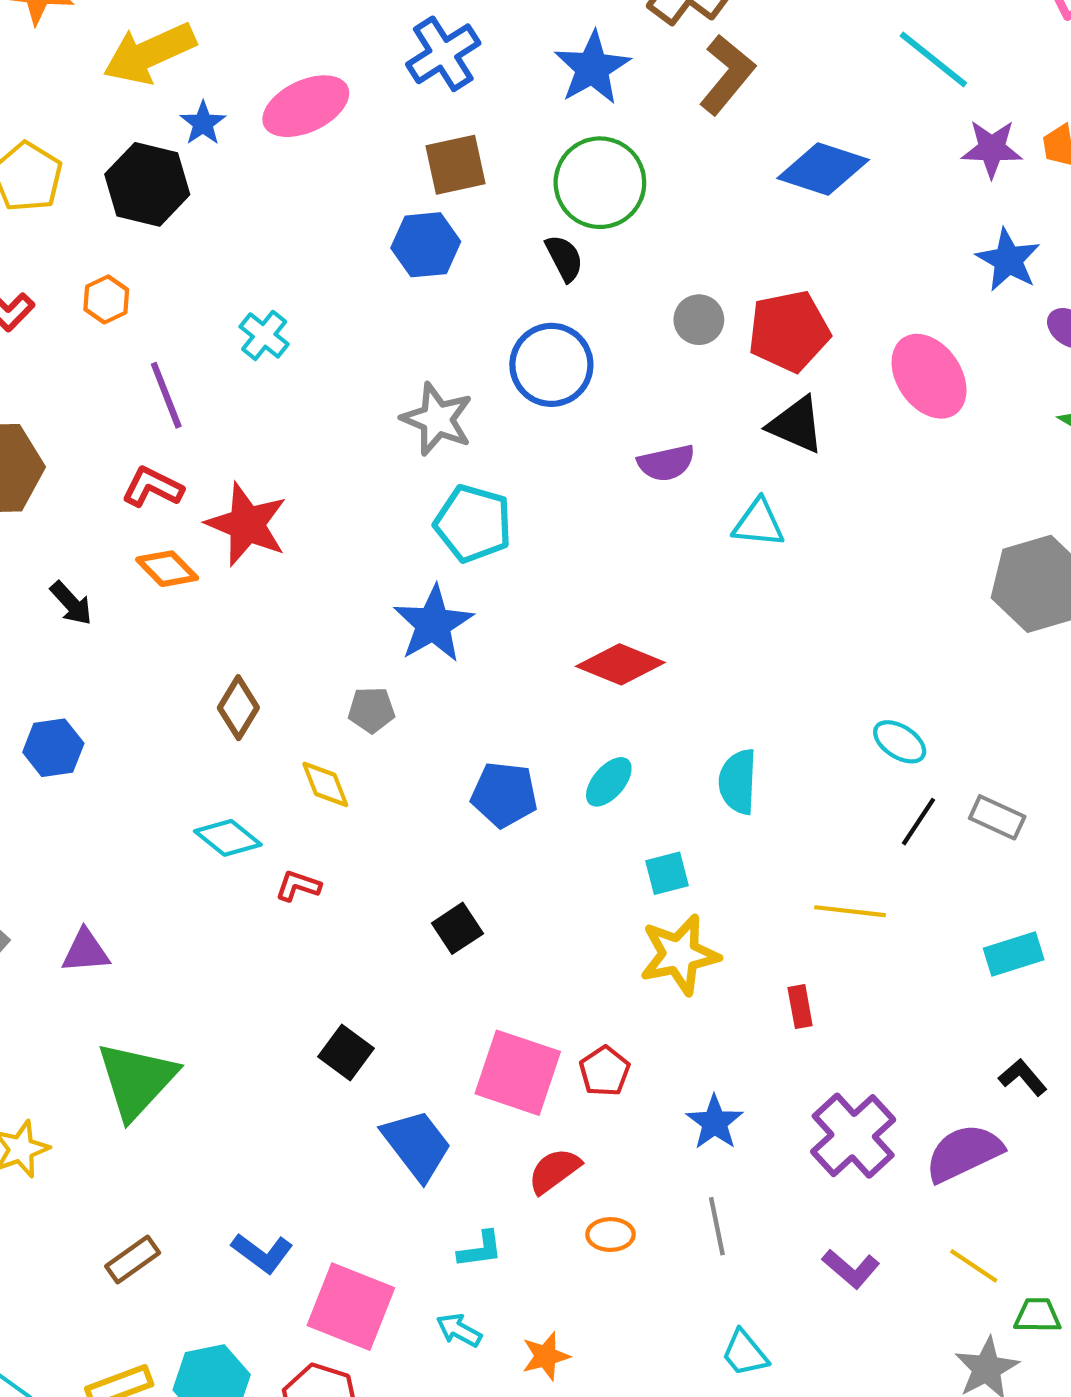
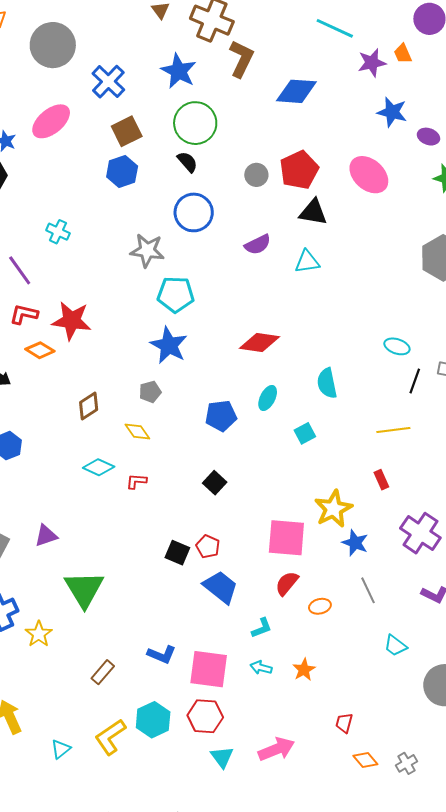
brown diamond: (238, 708) -> (89, 406), turned 40
yellow star: (679, 955) -> (333, 509), moved
red pentagon: (605, 1071) -> (208, 547), moved
pink square: (518, 1073) -> (286, 538), moved

